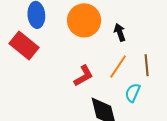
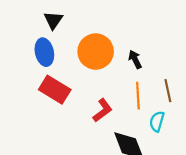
red rectangle: (24, 46) -> (55, 90), moved
orange line: (118, 66) -> (138, 96), turned -30

